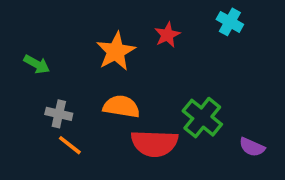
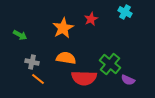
purple semicircle: (252, 147) -> (128, 80), moved

